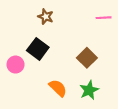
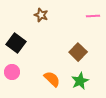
black square: (38, 49) -> (16, 43), moved
pink circle: (16, 65) -> (12, 72), moved

